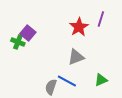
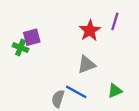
purple square: (28, 33) -> (32, 37), turned 35

